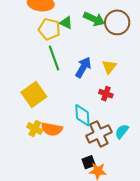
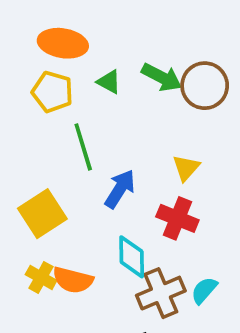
yellow pentagon: (49, 29) -> (52, 92), moved
blue arrow: (83, 67) -> (120, 189), moved
red cross: (106, 94) -> (177, 218), size x1.5

